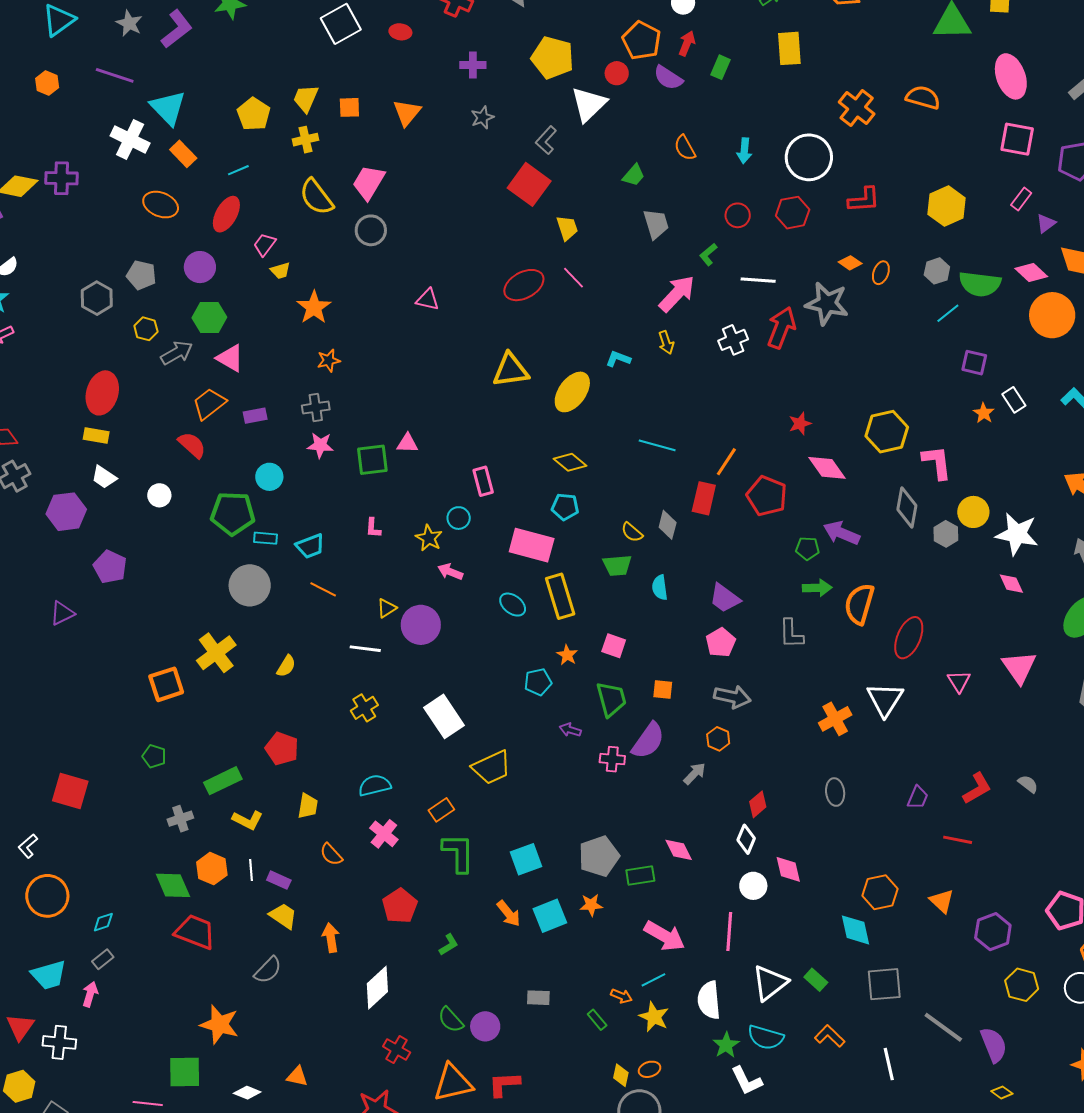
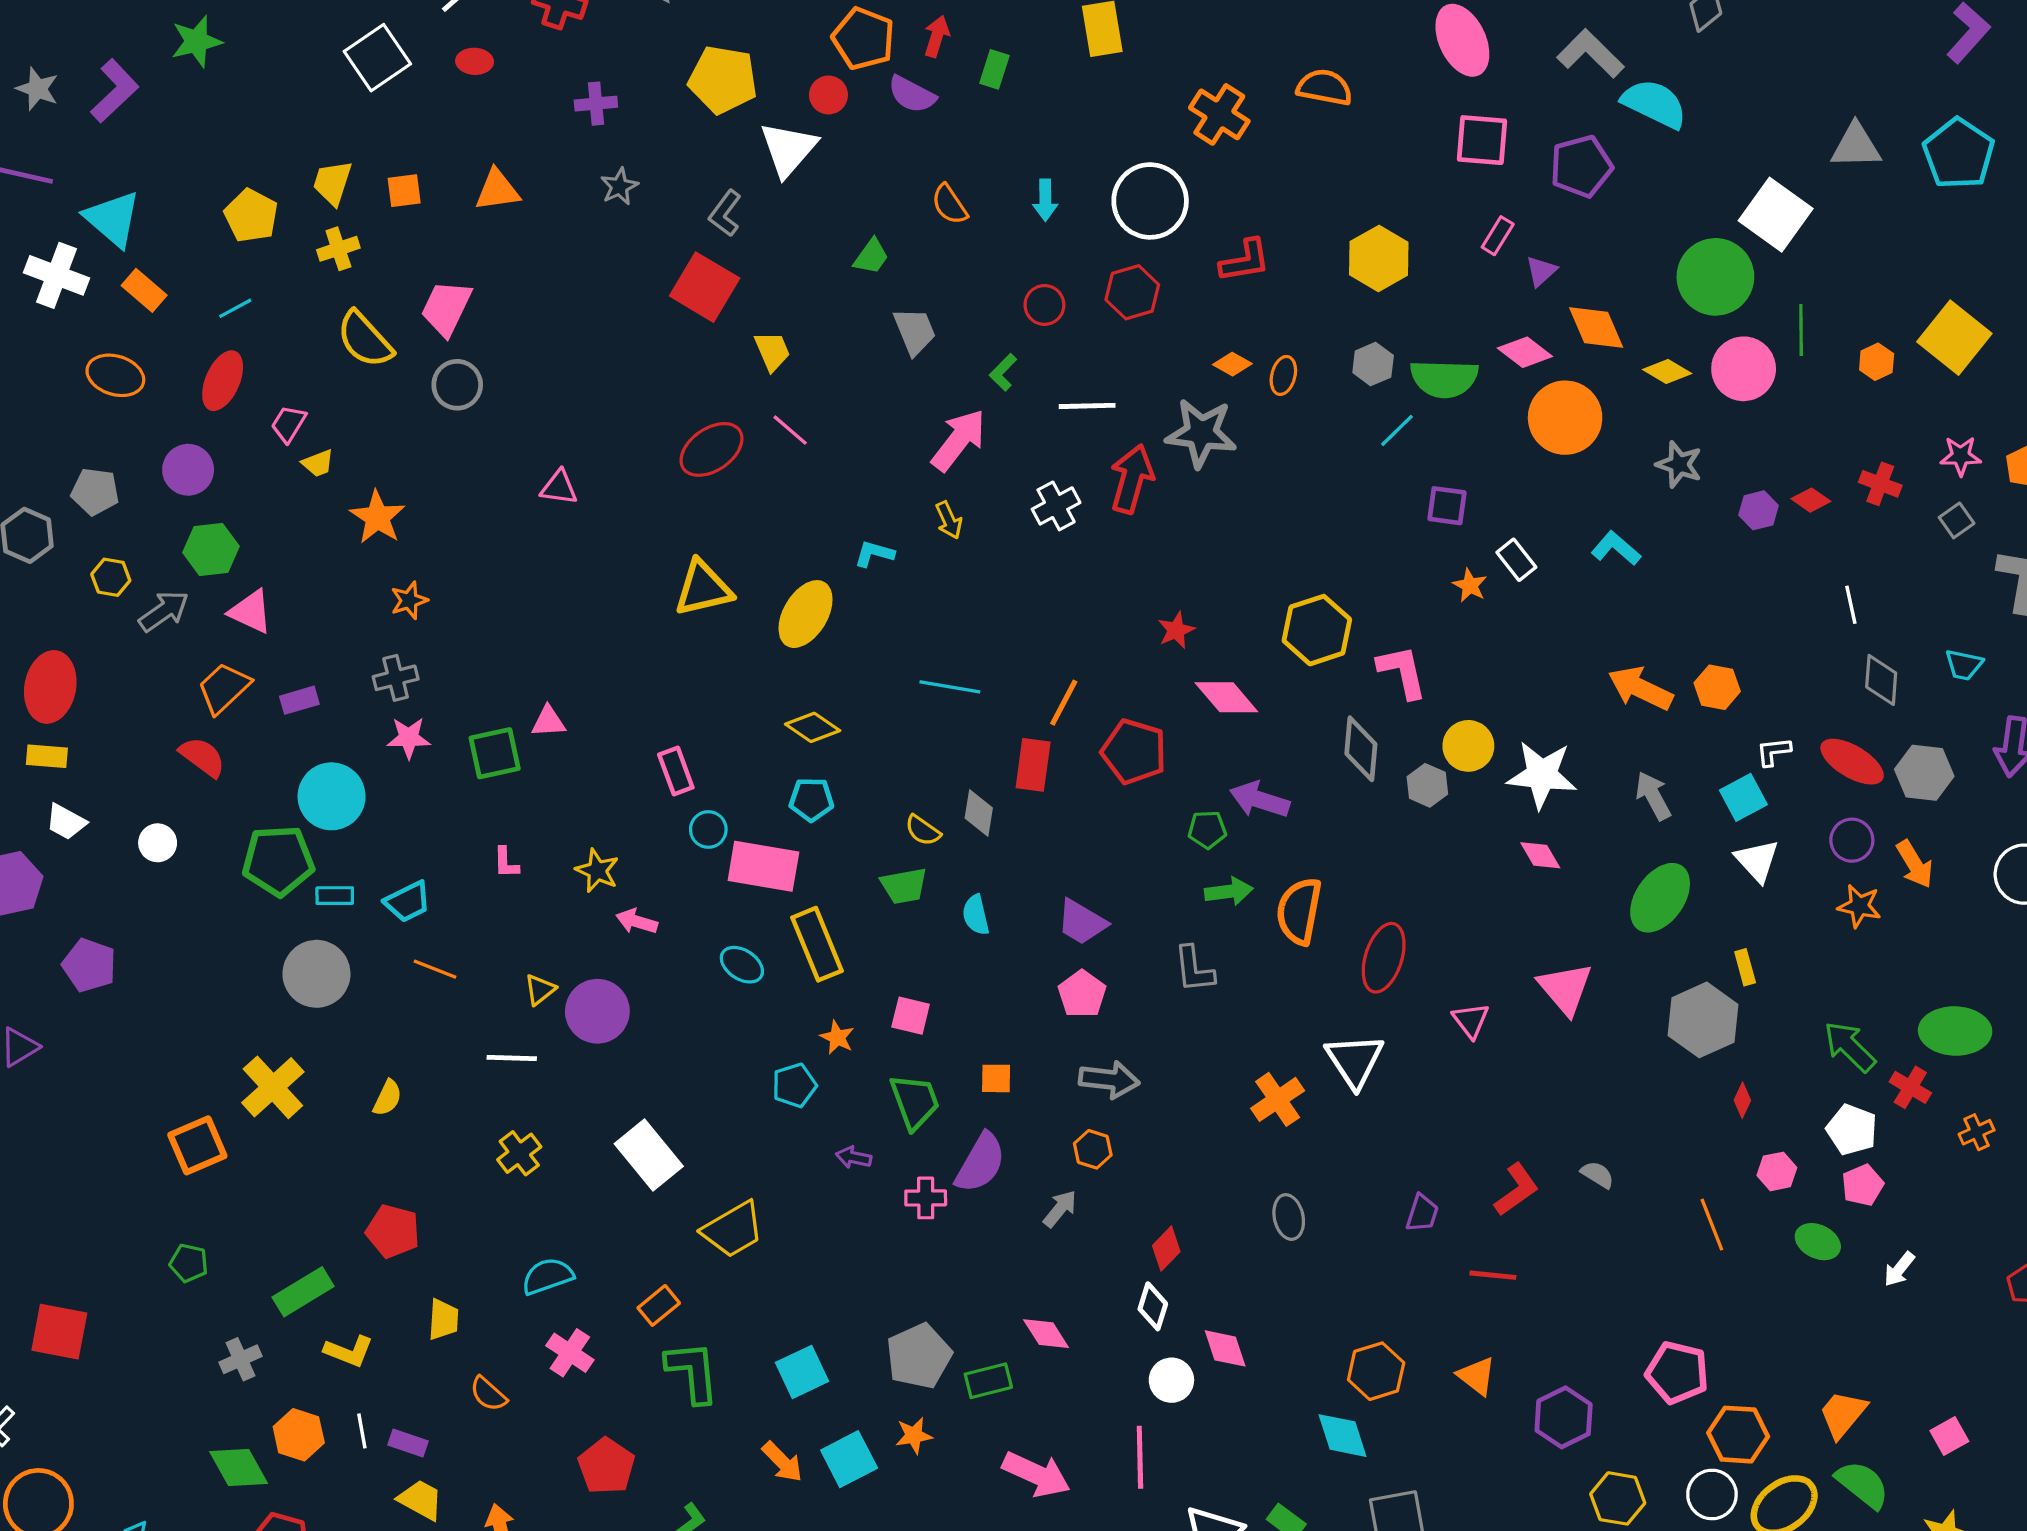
orange triangle: (407, 113) -> (497, 190), turned 48
cyan circle: (269, 477) -> (332, 796), size x1.5
cyan circle: (459, 518) -> (708, 829), moved

